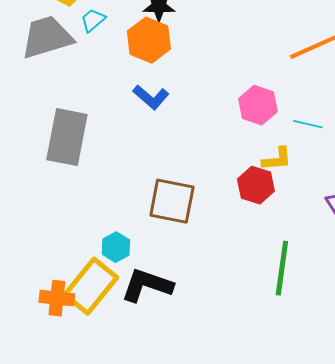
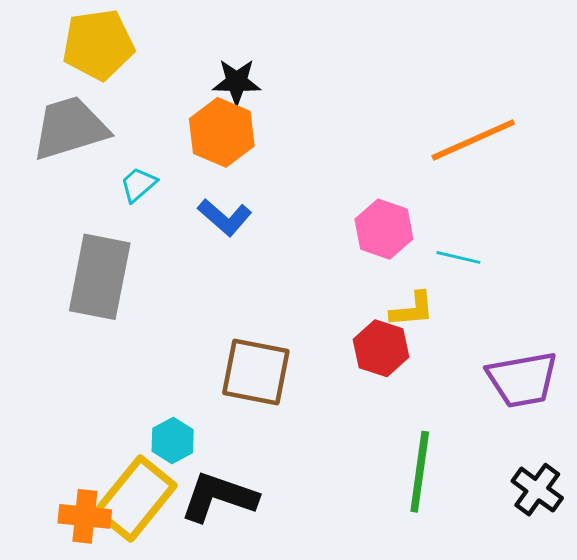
cyan trapezoid: (93, 20) -> (138, 185), moved

